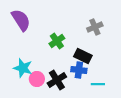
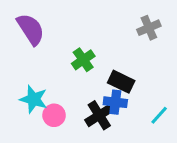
gray cross: (95, 27) -> (149, 28), moved
black cross: (57, 80) -> (99, 115), moved
cyan line: (98, 84) -> (159, 115), moved, turned -48

